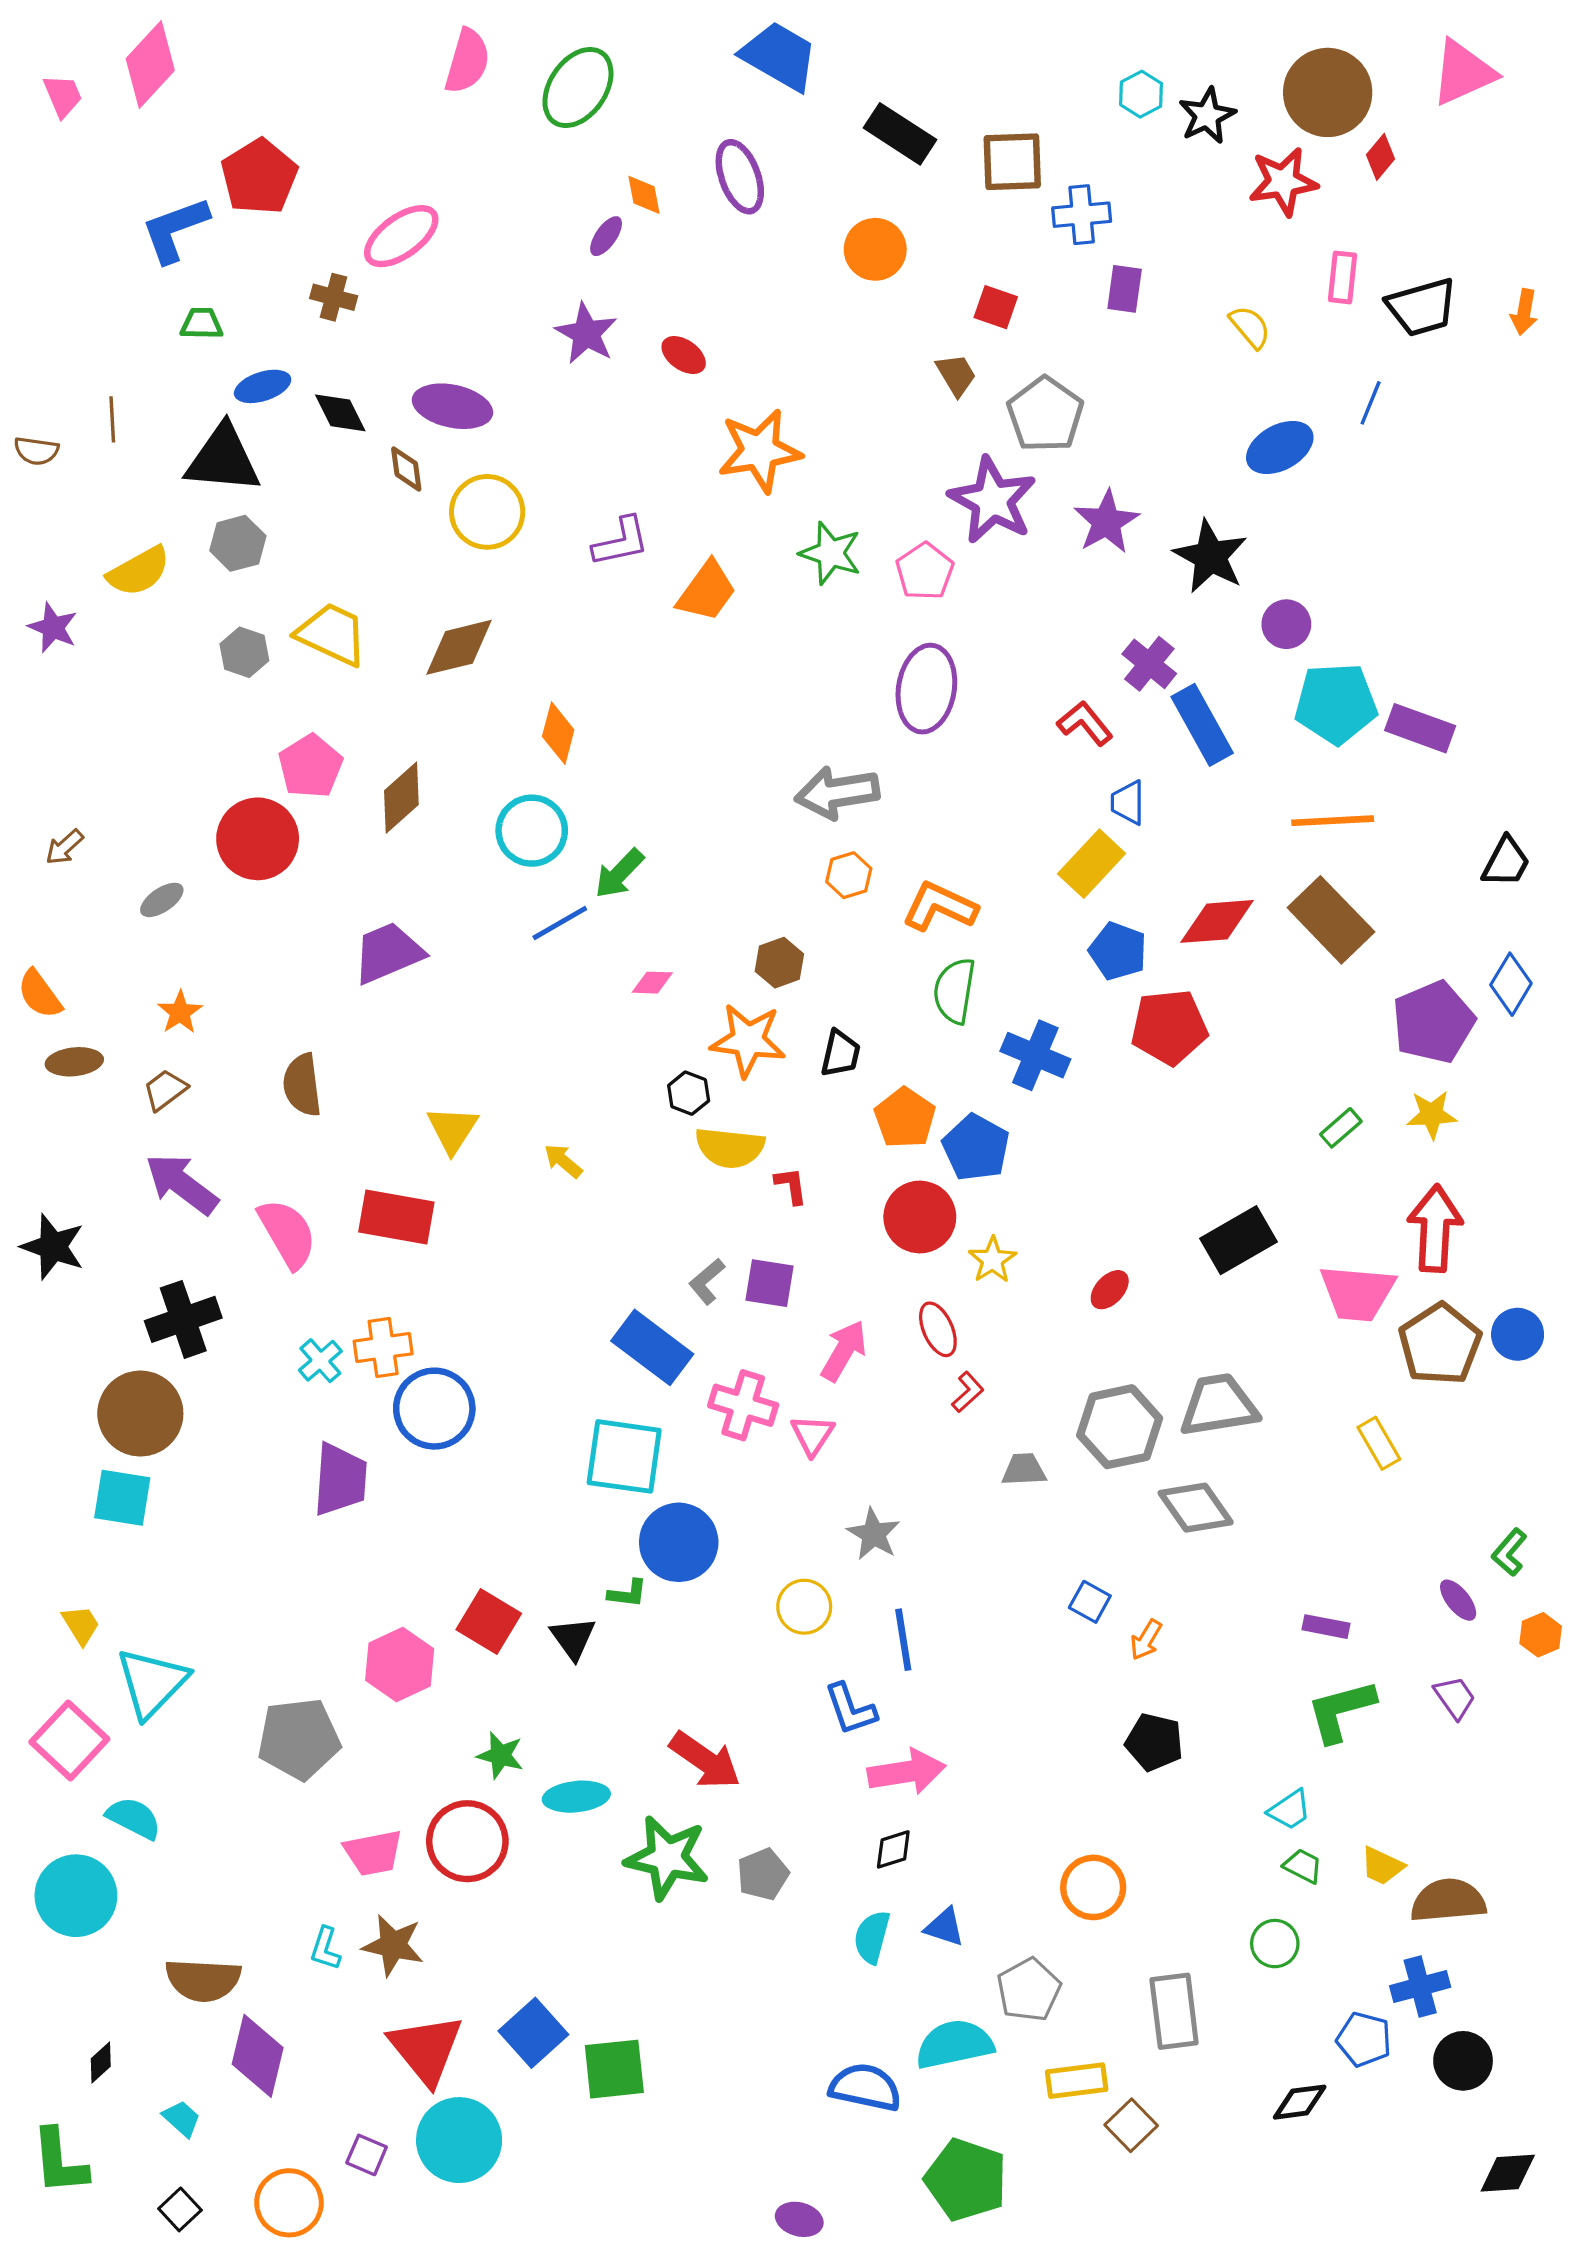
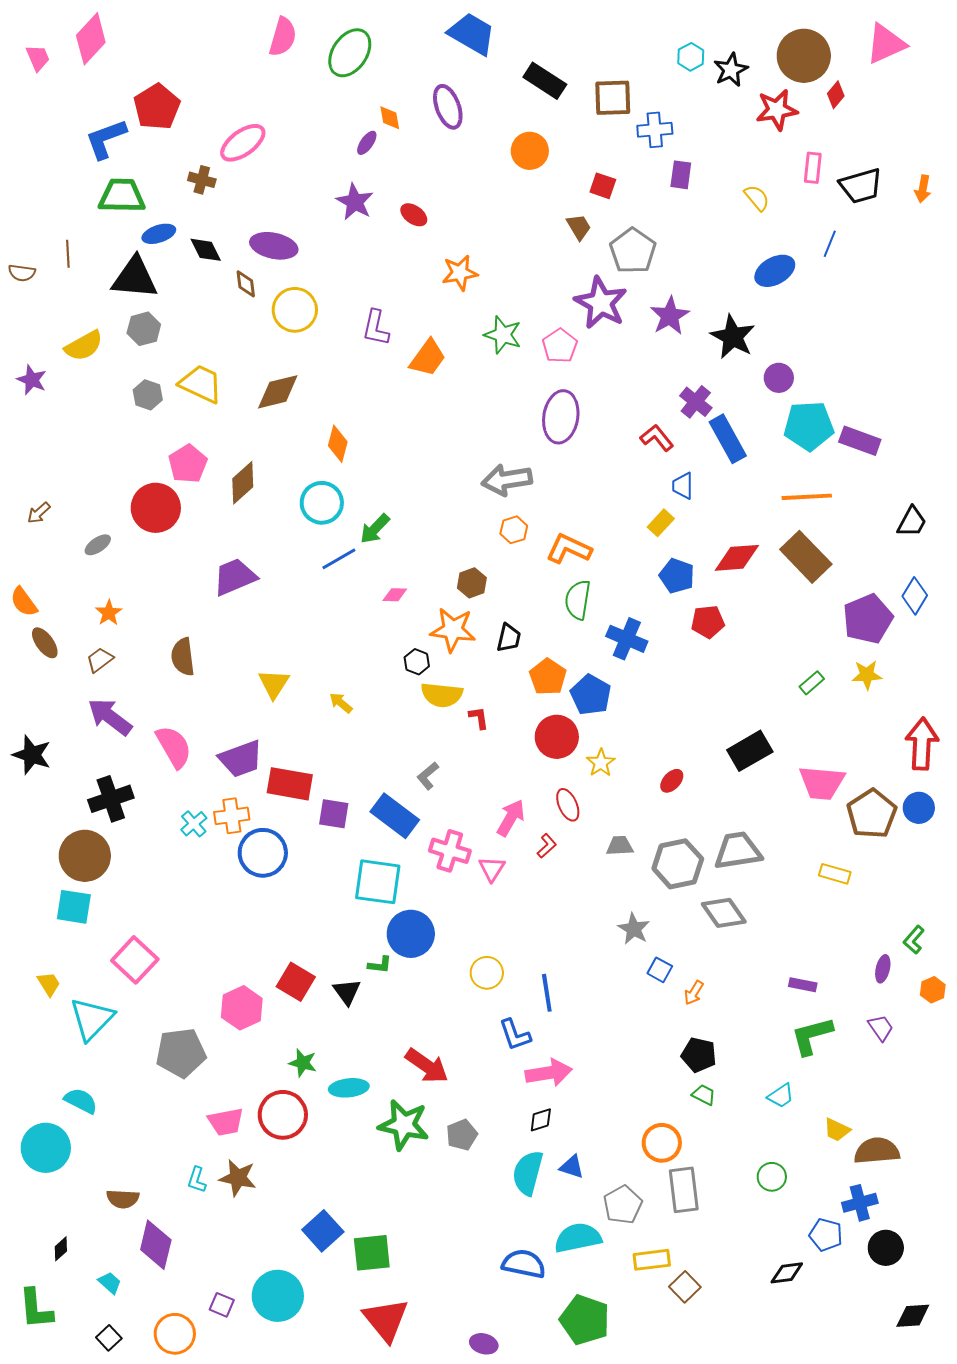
green trapezoid: (201, 324) -> (122, 196), size x1.8
orange star: (760, 451) -> (460, 273), size x0.7
purple L-shape: (621, 542) -> (376, 328), turned 114
yellow rectangle: (1092, 864) -> (661, 523), size x0.7
red pentagon: (1169, 1027) -> (708, 622), size x0.7
brown ellipse: (74, 1062) -> (45, 643), turned 60
red rectangle: (396, 1217) -> (290, 784), moved
red arrow: (1435, 1229) -> (922, 744), moved
purple square: (770, 1283) -> (334, 814), moved
red L-shape: (968, 1392) -> (547, 846), moved
yellow rectangle: (1379, 1443) -> (835, 874), turned -44
gray trapezoid: (1024, 1470) -> (620, 846), moved
purple trapezoid: (340, 1480) -> (241, 759), moved, turned 66
gray star: (874, 1534) -> (634, 929), moved
purple ellipse: (1458, 1600) -> (883, 969), turned 52
pink square: (69, 1740) -> (135, 960), moved
green trapezoid: (1303, 1866) -> (704, 1095), moved
cyan semicircle: (872, 1937) -> (528, 1173), size x1.4
brown semicircle: (203, 1980) -> (123, 1199), size x0.7
gray rectangle: (1174, 2011) -> (684, 1190), moved
red triangle: (426, 2049) -> (386, 1320), moved

